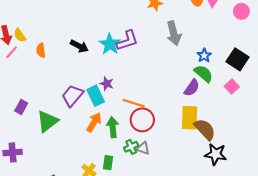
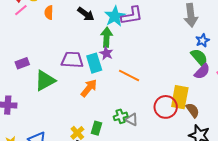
gray arrow: (174, 33) -> (191, 15), moved
purple semicircle: (192, 88) -> (202, 71), moved
purple trapezoid: (72, 96) -> (72, 60), turned 45
purple rectangle: (21, 107) -> (22, 63), turned 32
red circle: (142, 120) -> (166, 107), moved
green arrow: (113, 127) -> (107, 37), moved
brown semicircle: (205, 129) -> (193, 110), size x0.7

